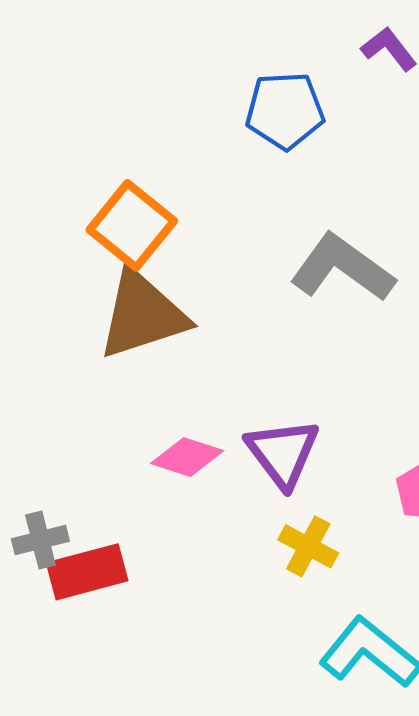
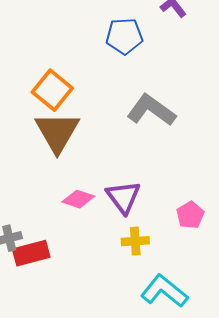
brown triangle: (142, 315) -> (57, 132), turned -42
yellow cross: (308, 546) -> (135, 241), turned -32

